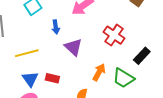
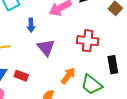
red cross: (114, 35) -> (88, 41), turned -35
black rectangle: (142, 56) -> (113, 65), turned -60

